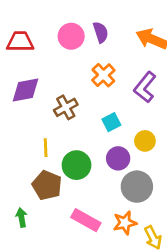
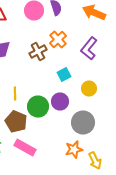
brown cross: (66, 107) -> (38, 52), moved
purple circle: (118, 158) -> (60, 102), moved
pink rectangle: (86, 220) -> (25, 148), moved

